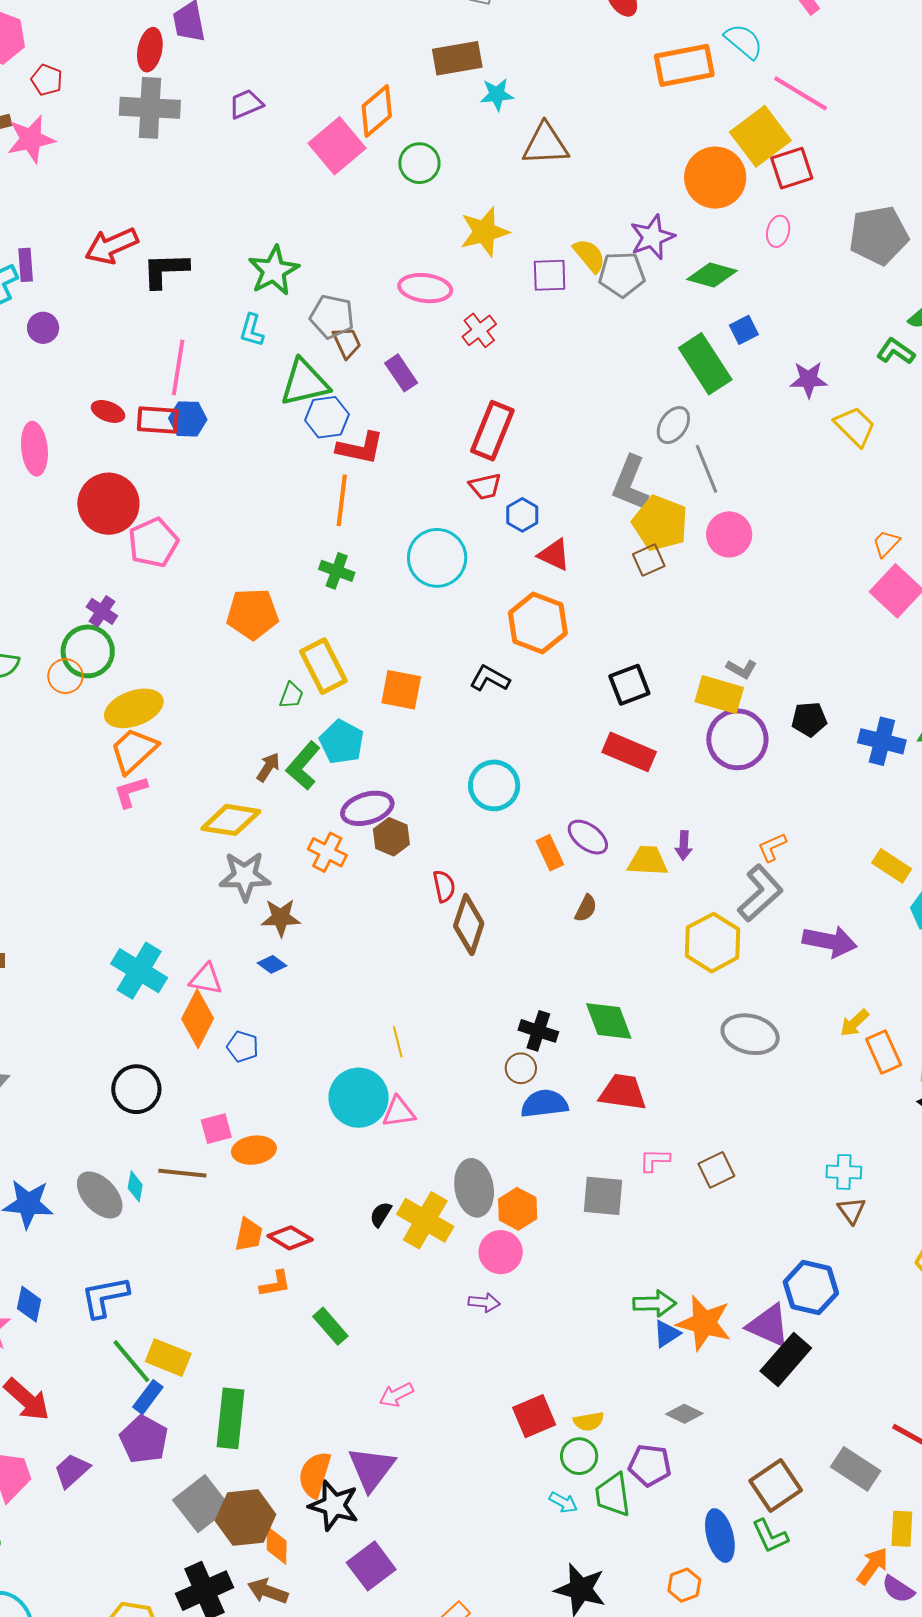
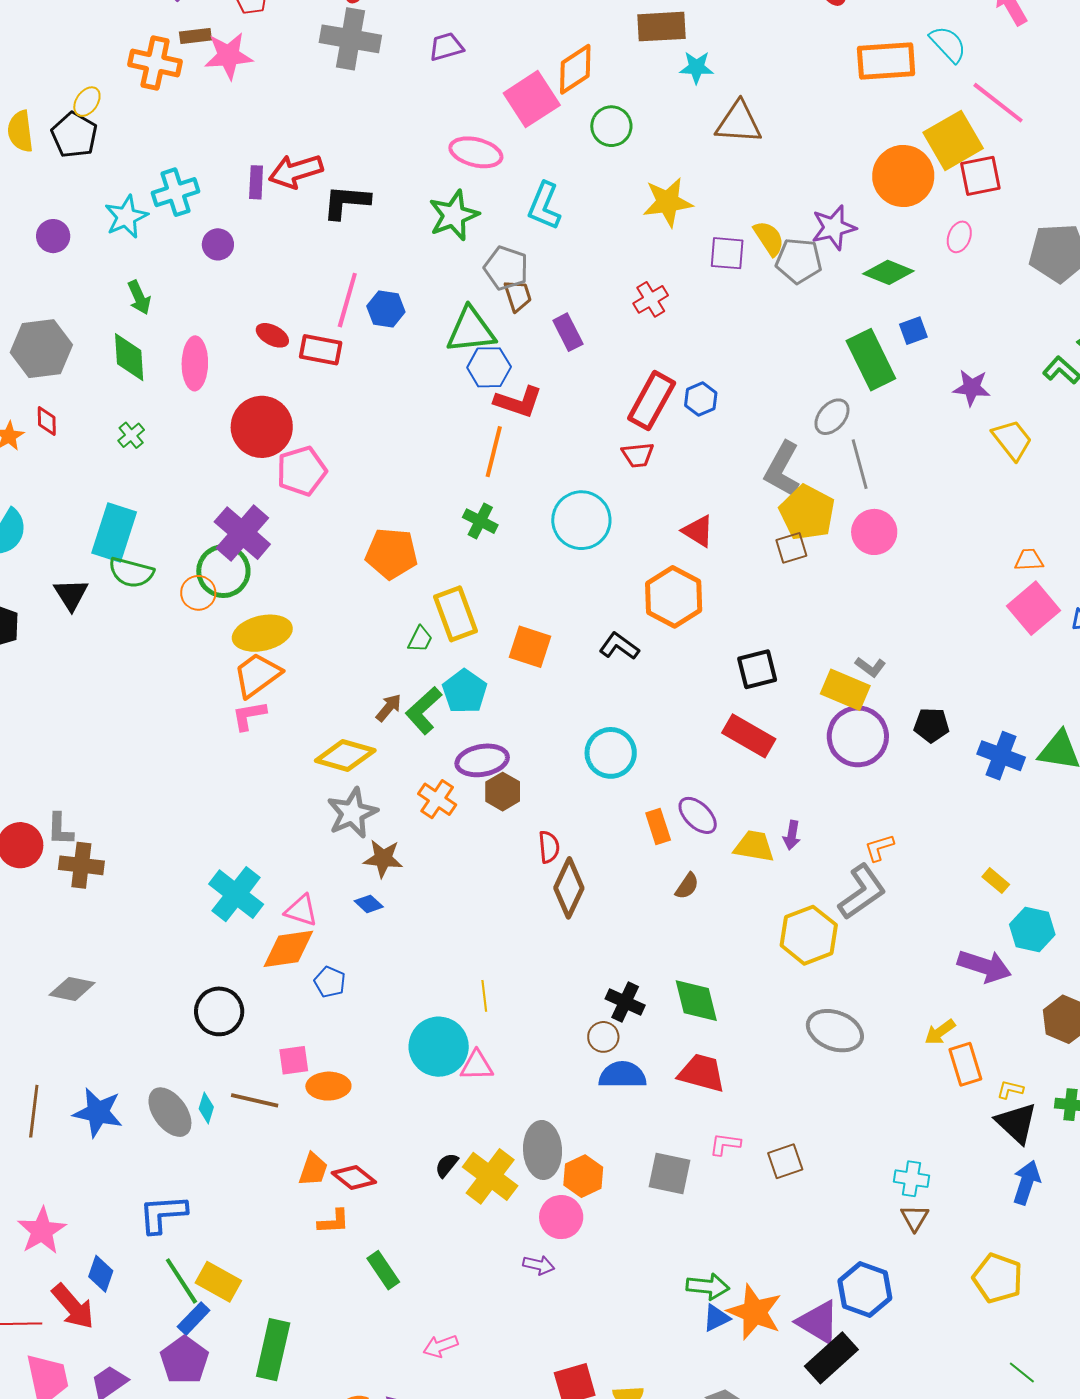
purple rectangle: (26, 265) -> (256, 182), moved
pink ellipse: (425, 288) -> (476, 152), moved
cyan L-shape: (252, 330) -> (544, 206), moved, size x1.4
blue hexagon: (188, 419) -> (386, 309), moved
blue hexagon: (522, 515) -> (701, 399), moved
orange trapezoid: (886, 544) -> (1029, 560), turned 36
purple cross: (102, 611) -> (242, 533), size x1.8
yellow rectangle: (892, 866) -> (996, 881), size x0.7
gray star: (245, 876) -> (352, 813), turned -30
purple arrow: (830, 941) -> (984, 966), moved
orange diamond: (198, 1019) -> (288, 949), turned 48
blue diamond: (29, 1304) -> (101, 1274), moved

